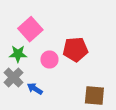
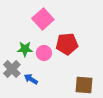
pink square: (30, 29) -> (43, 19), moved
green star: (18, 54) -> (25, 49), moved

